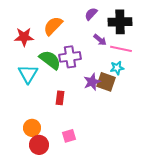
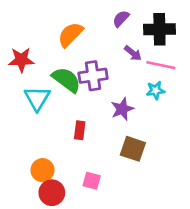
red star: (24, 37) -> (21, 60), moved
brown square: (106, 82) -> (133, 149), moved
pink square: (69, 136) -> (92, 181), turned 32

